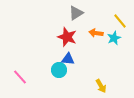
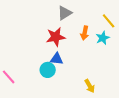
orange arrow: (96, 33) -> (85, 33), turned -88
red star: (67, 37) -> (56, 37), turned -30

